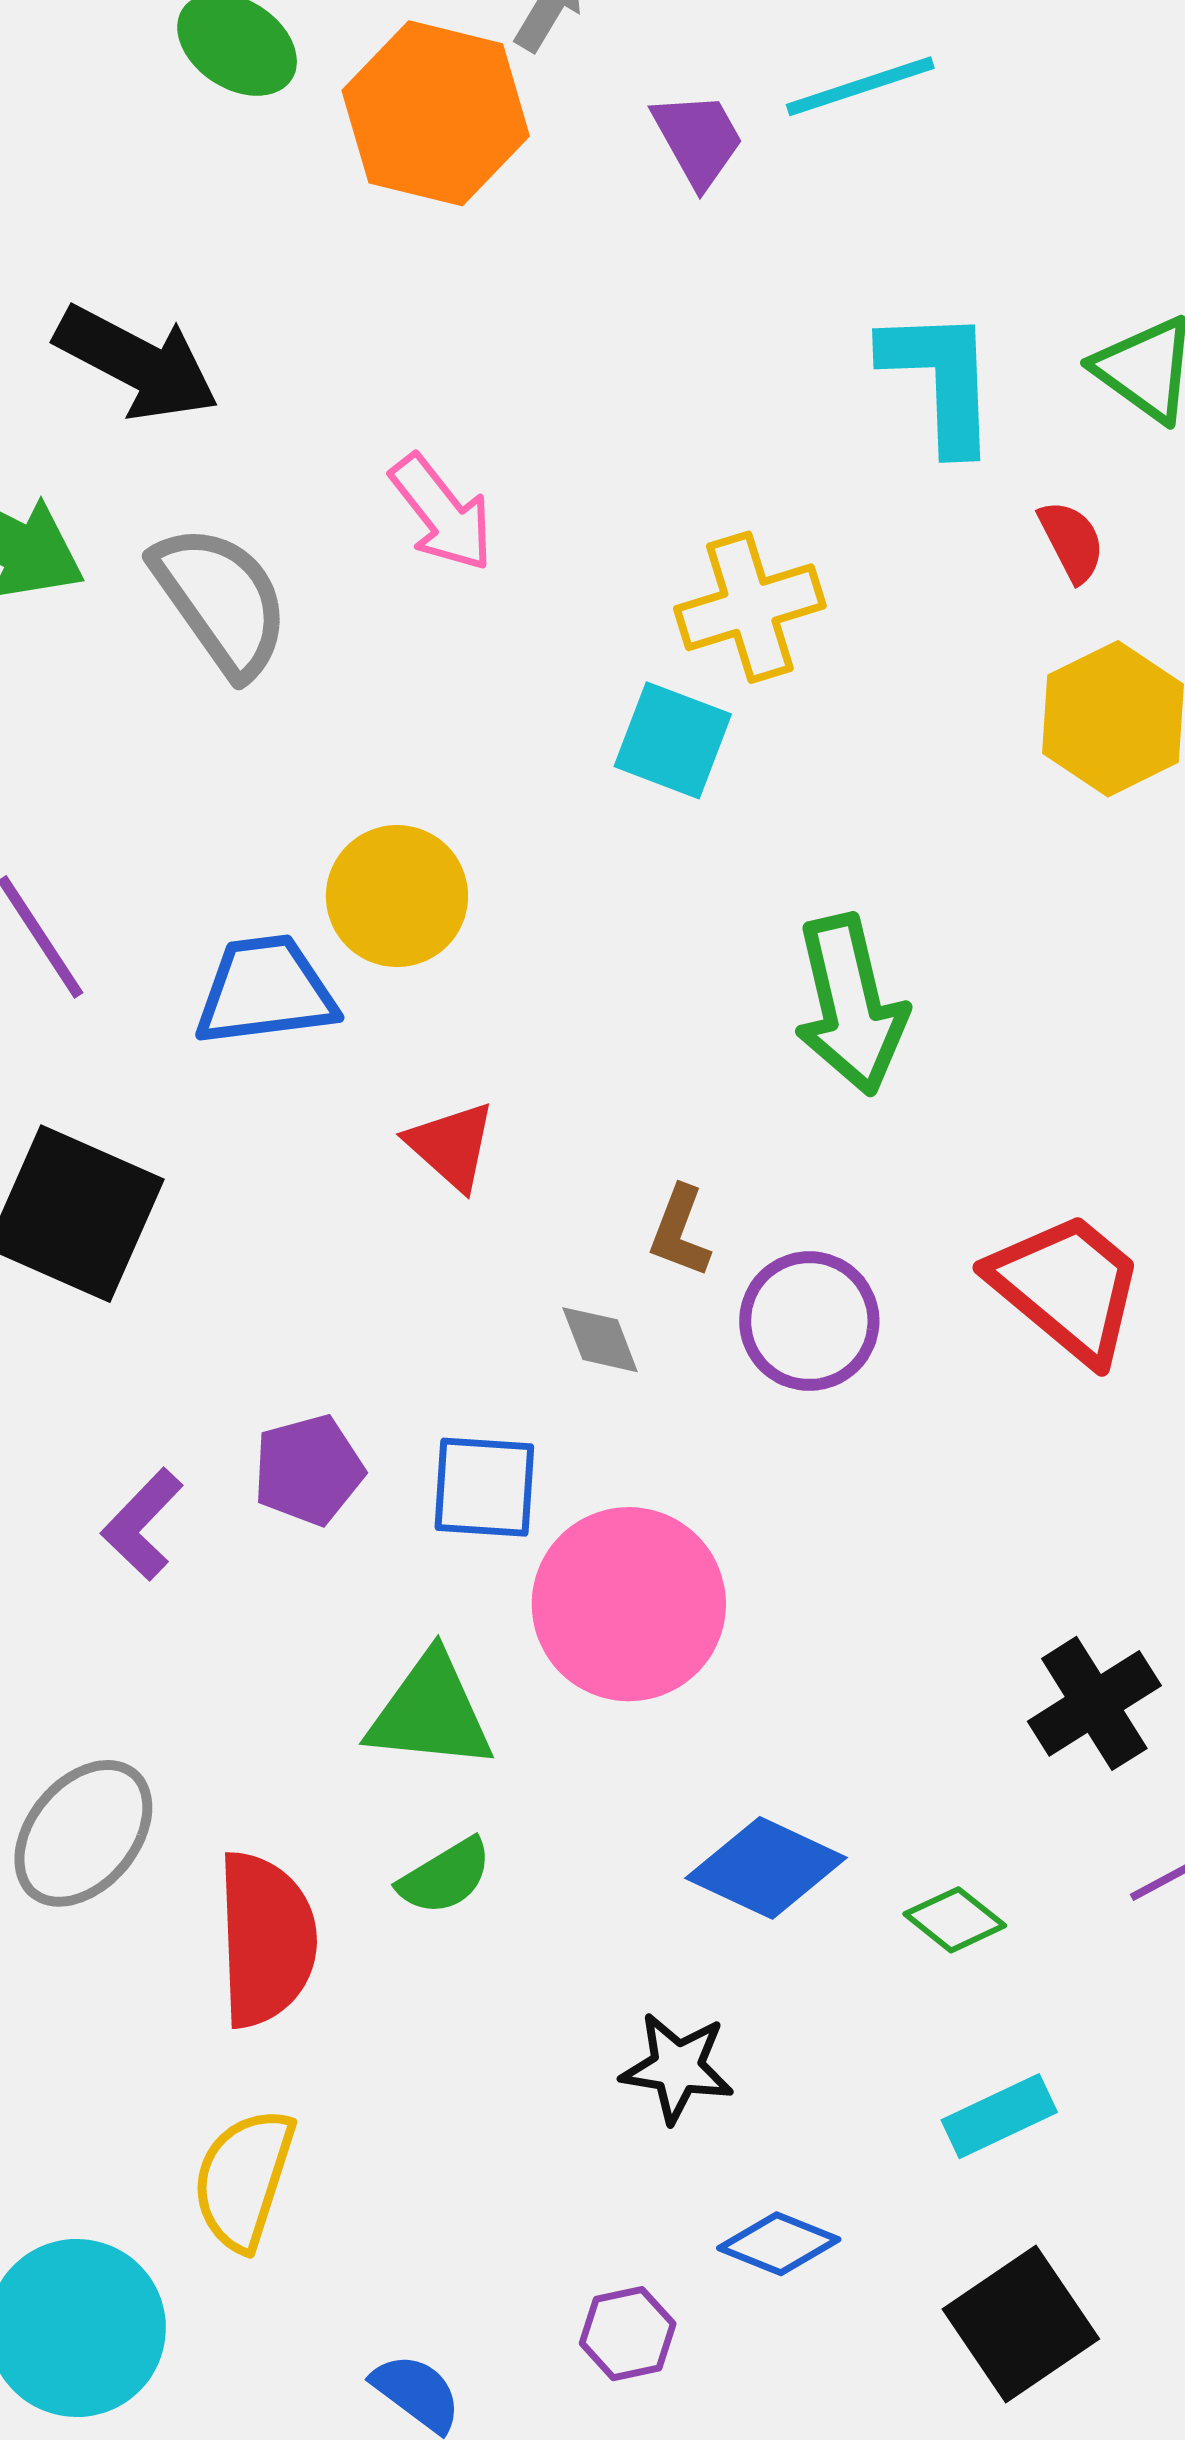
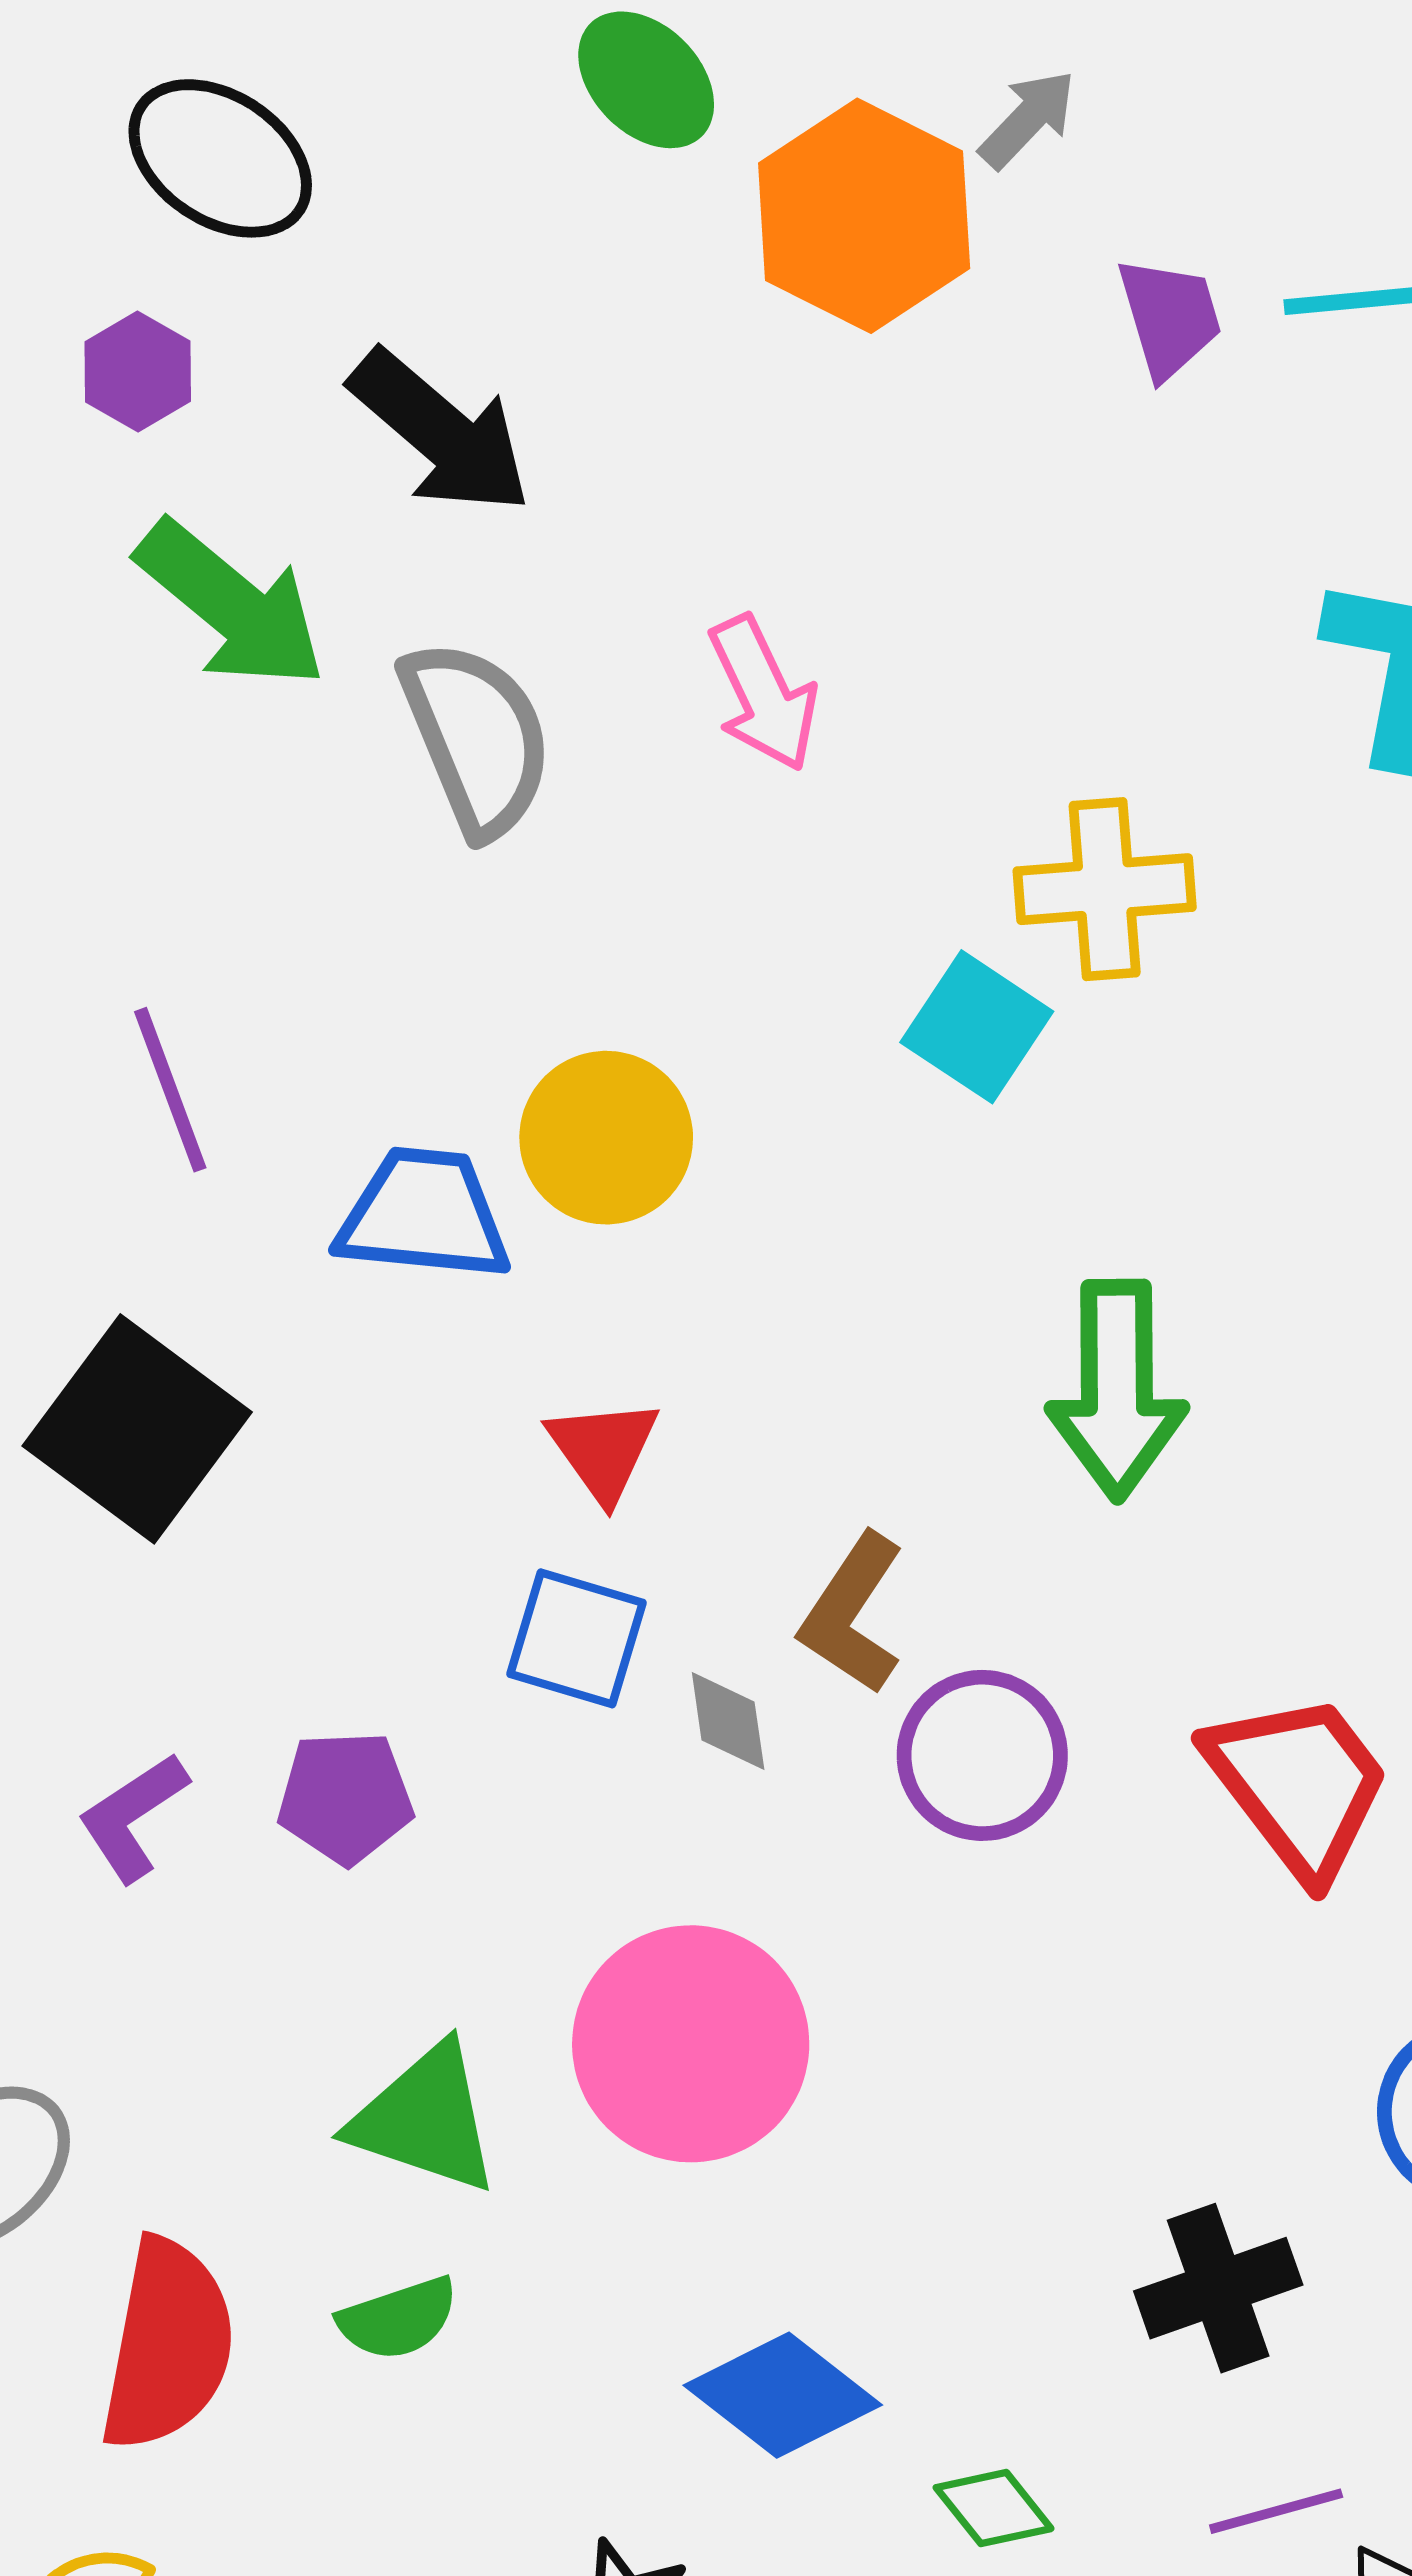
brown L-shape: (680, 1231) -> (852, 1614), size x1.4
blue square: (484, 1487) -> (577, 1638), moved

